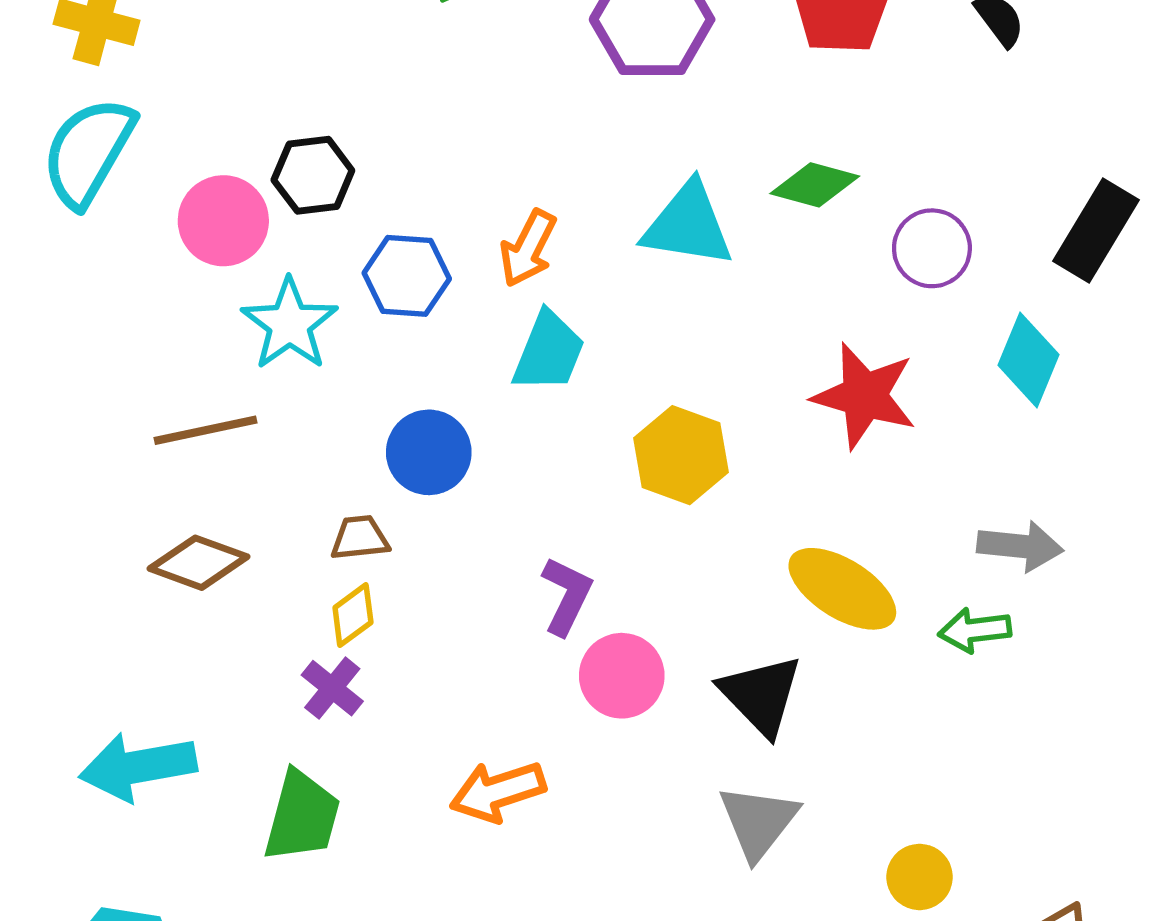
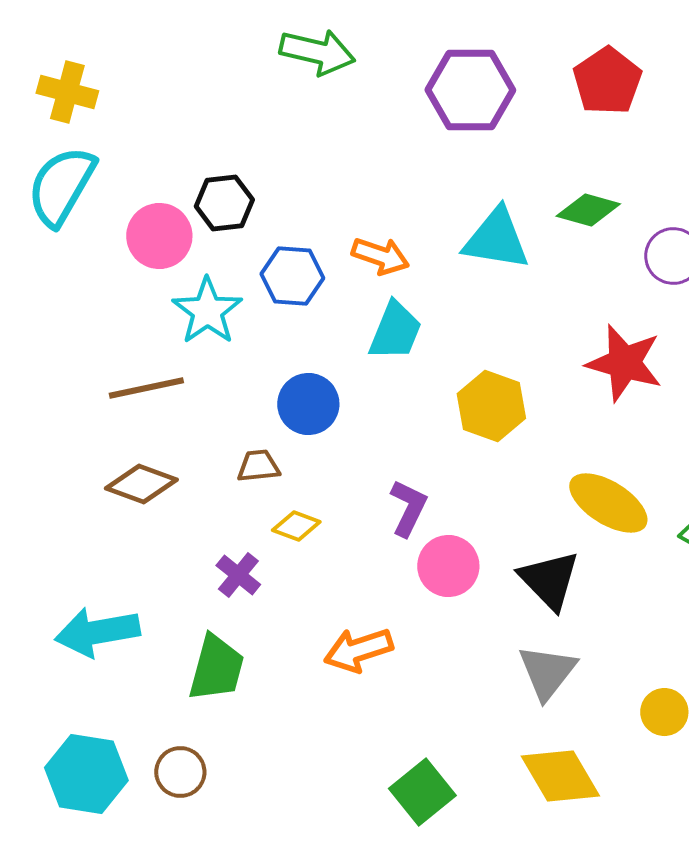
orange arrow: (528, 248) -> (380, 256), turned -98
yellow diamond: (353, 615) -> (296, 526), moved, turned 57

